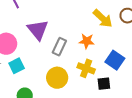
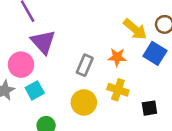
purple triangle: (38, 30) -> (43, 42), moved
blue square: (115, 60) -> (155, 53), moved
black square: (104, 84) -> (149, 108), moved

